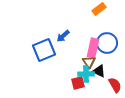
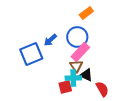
blue circle: (107, 43) -> (77, 37), moved
pink rectangle: (93, 48) -> (80, 52), turned 30

